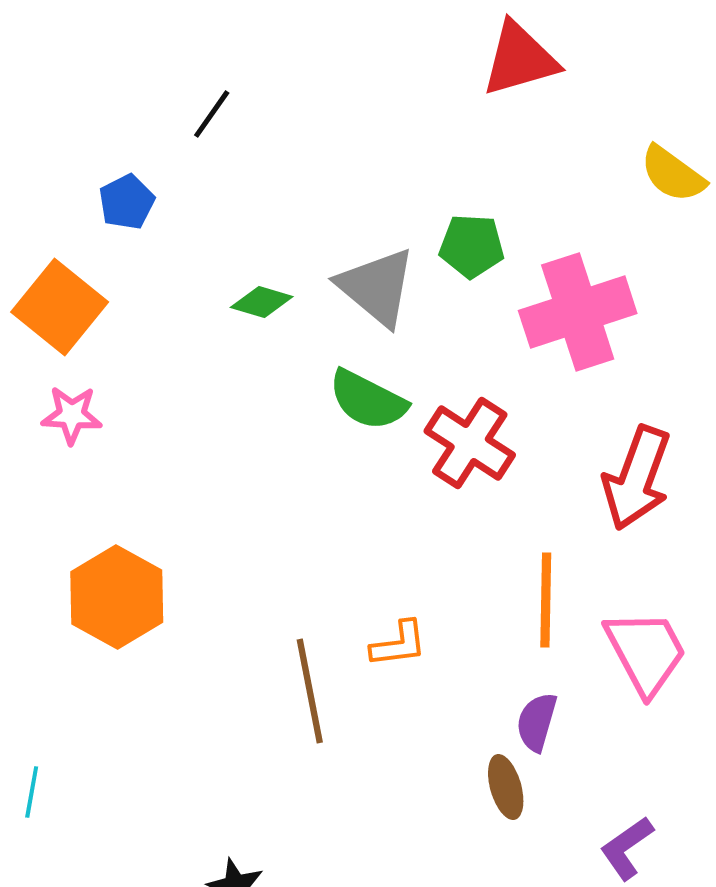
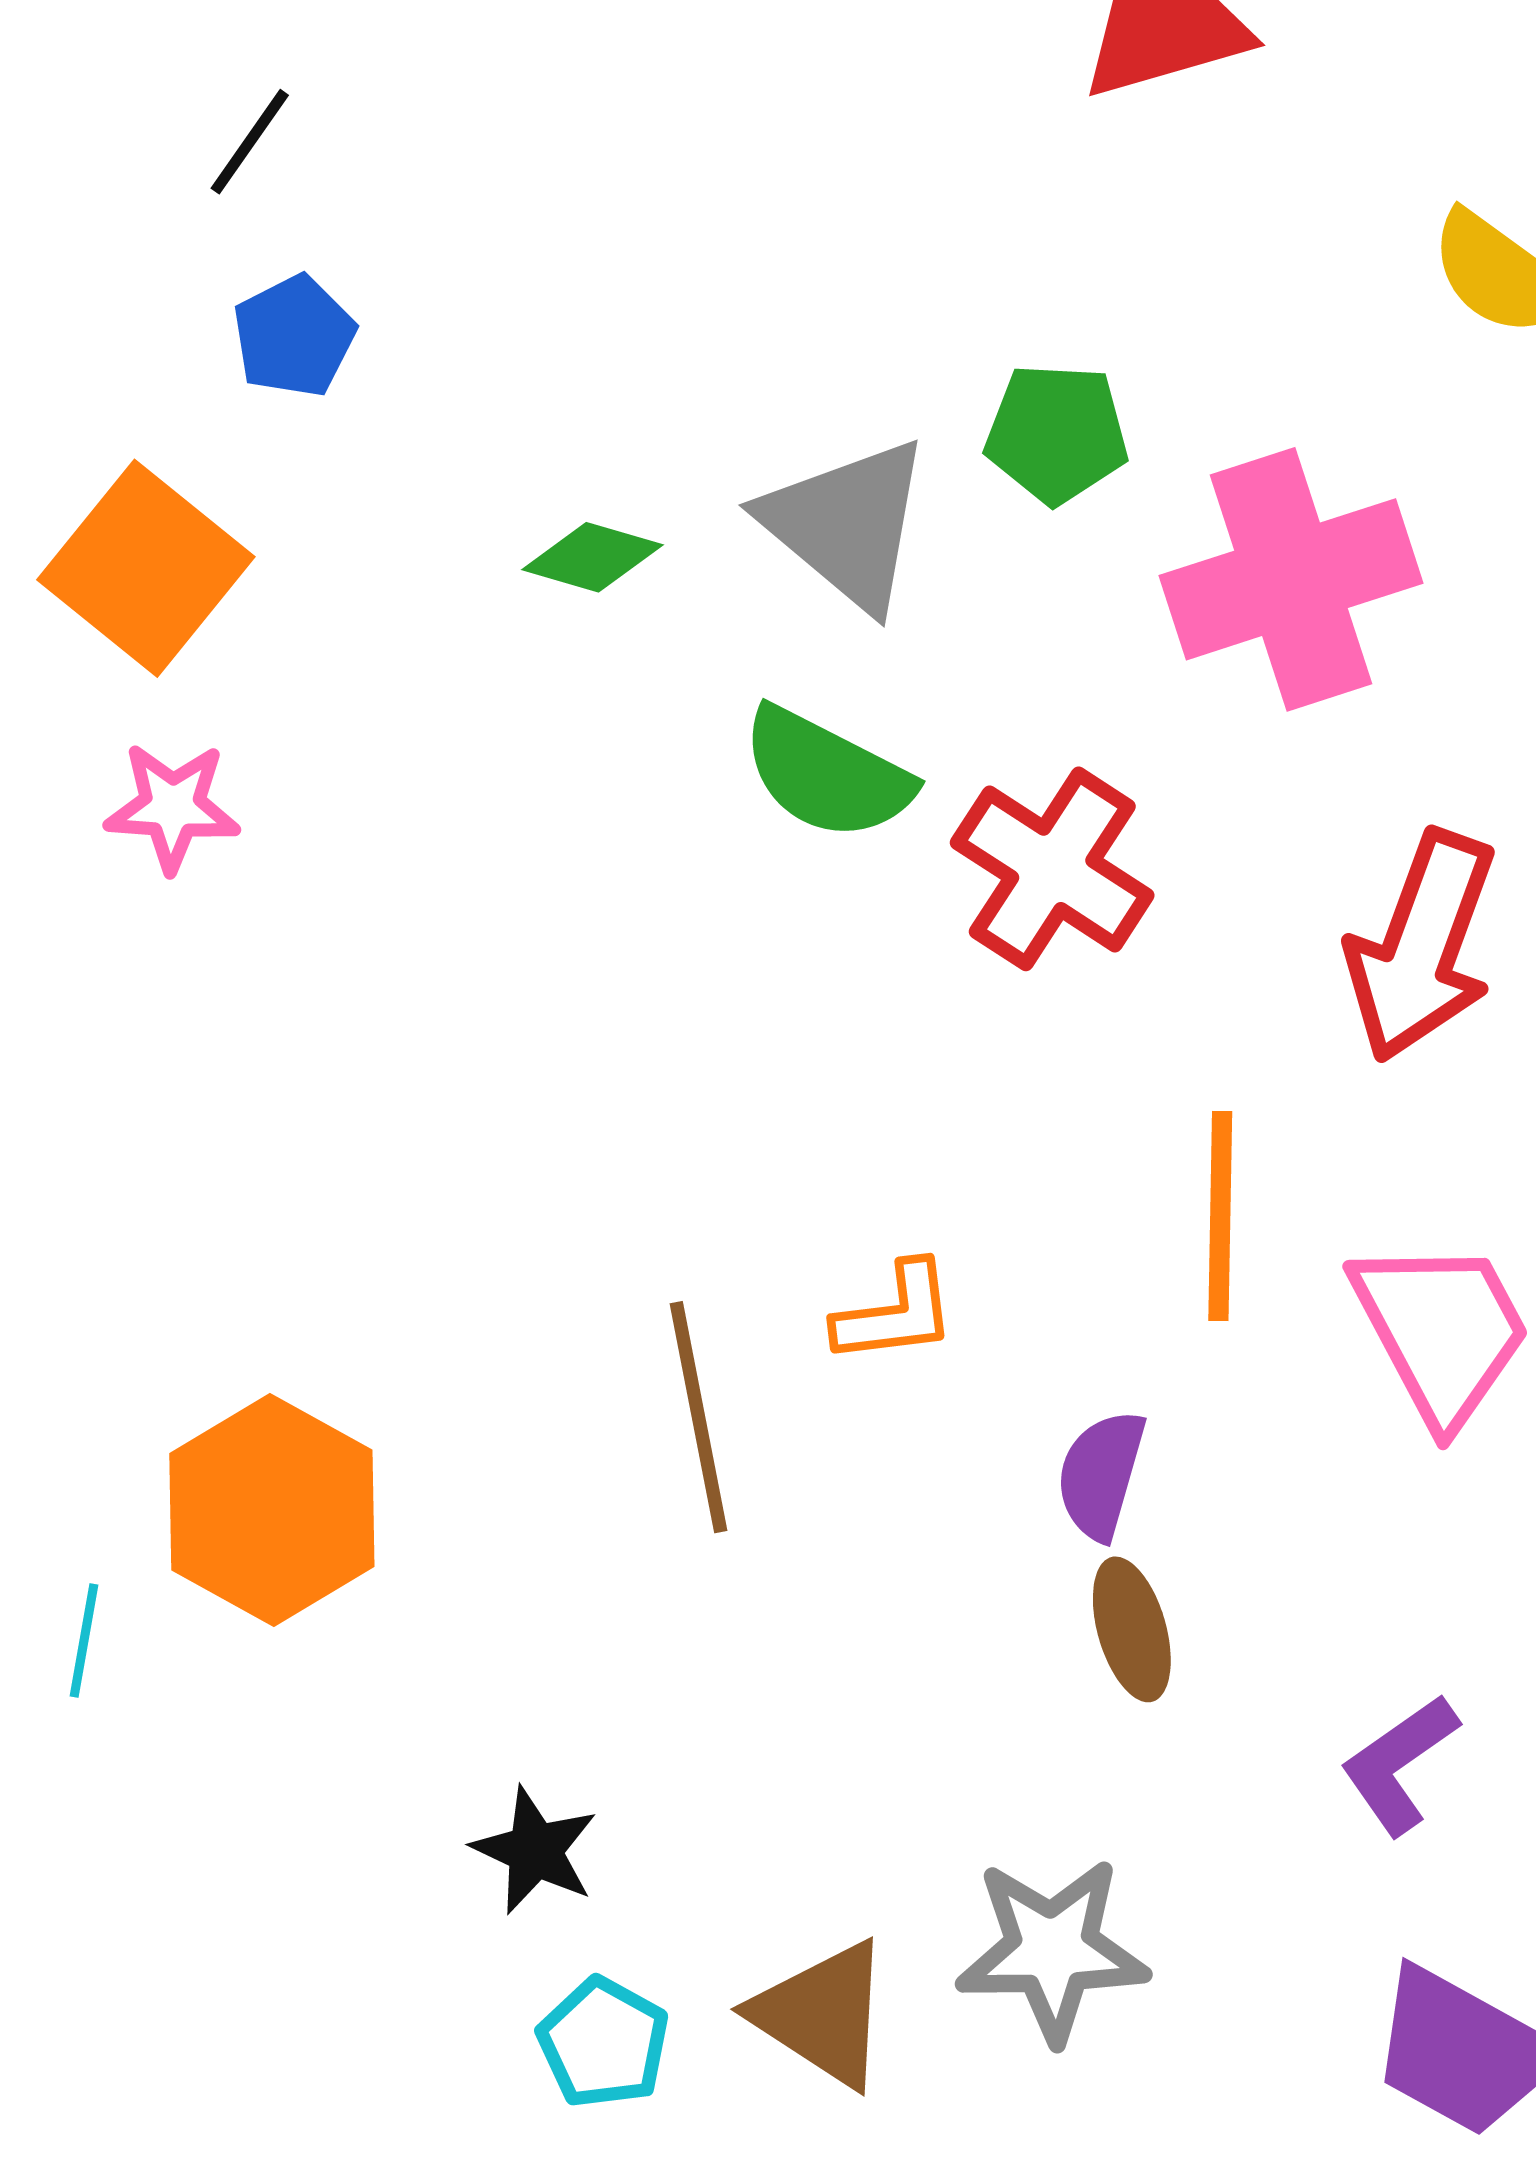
black line: (212, 114) -> (250, 142), moved
orange hexagon: (117, 597) -> (272, 1510), moved
purple semicircle: (537, 722) -> (1101, 1475), moved

